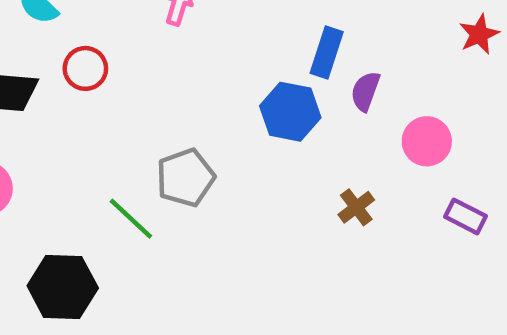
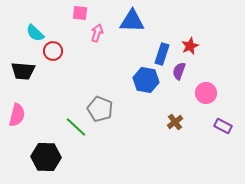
red star: (479, 34) -> (190, 46), moved
red circle: (85, 68) -> (53, 51), moved
gray pentagon: (186, 178) -> (100, 109), turned -30

